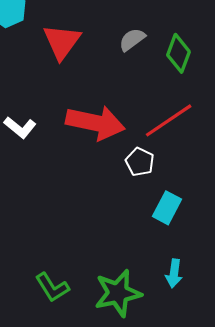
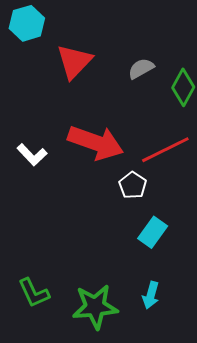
white L-shape: (20, 127) -> (32, 155), moved

